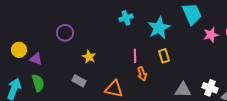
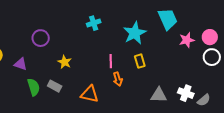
cyan cross: (126, 18) -> (94, 23), moved
purple triangle: (36, 59) -> (21, 64), moved
green semicircle: (38, 83) -> (34, 87), moved

